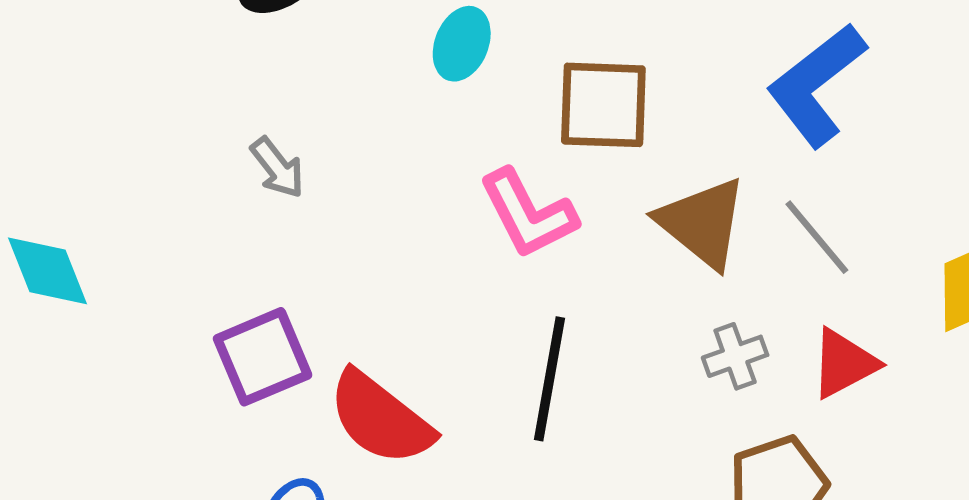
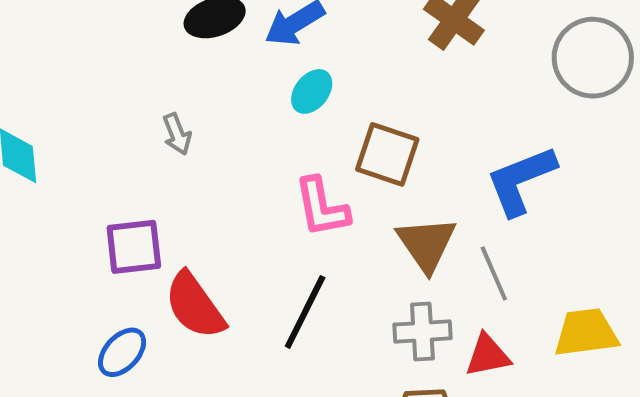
gray cross: (735, 356) -> (422, 331), size x1.4

